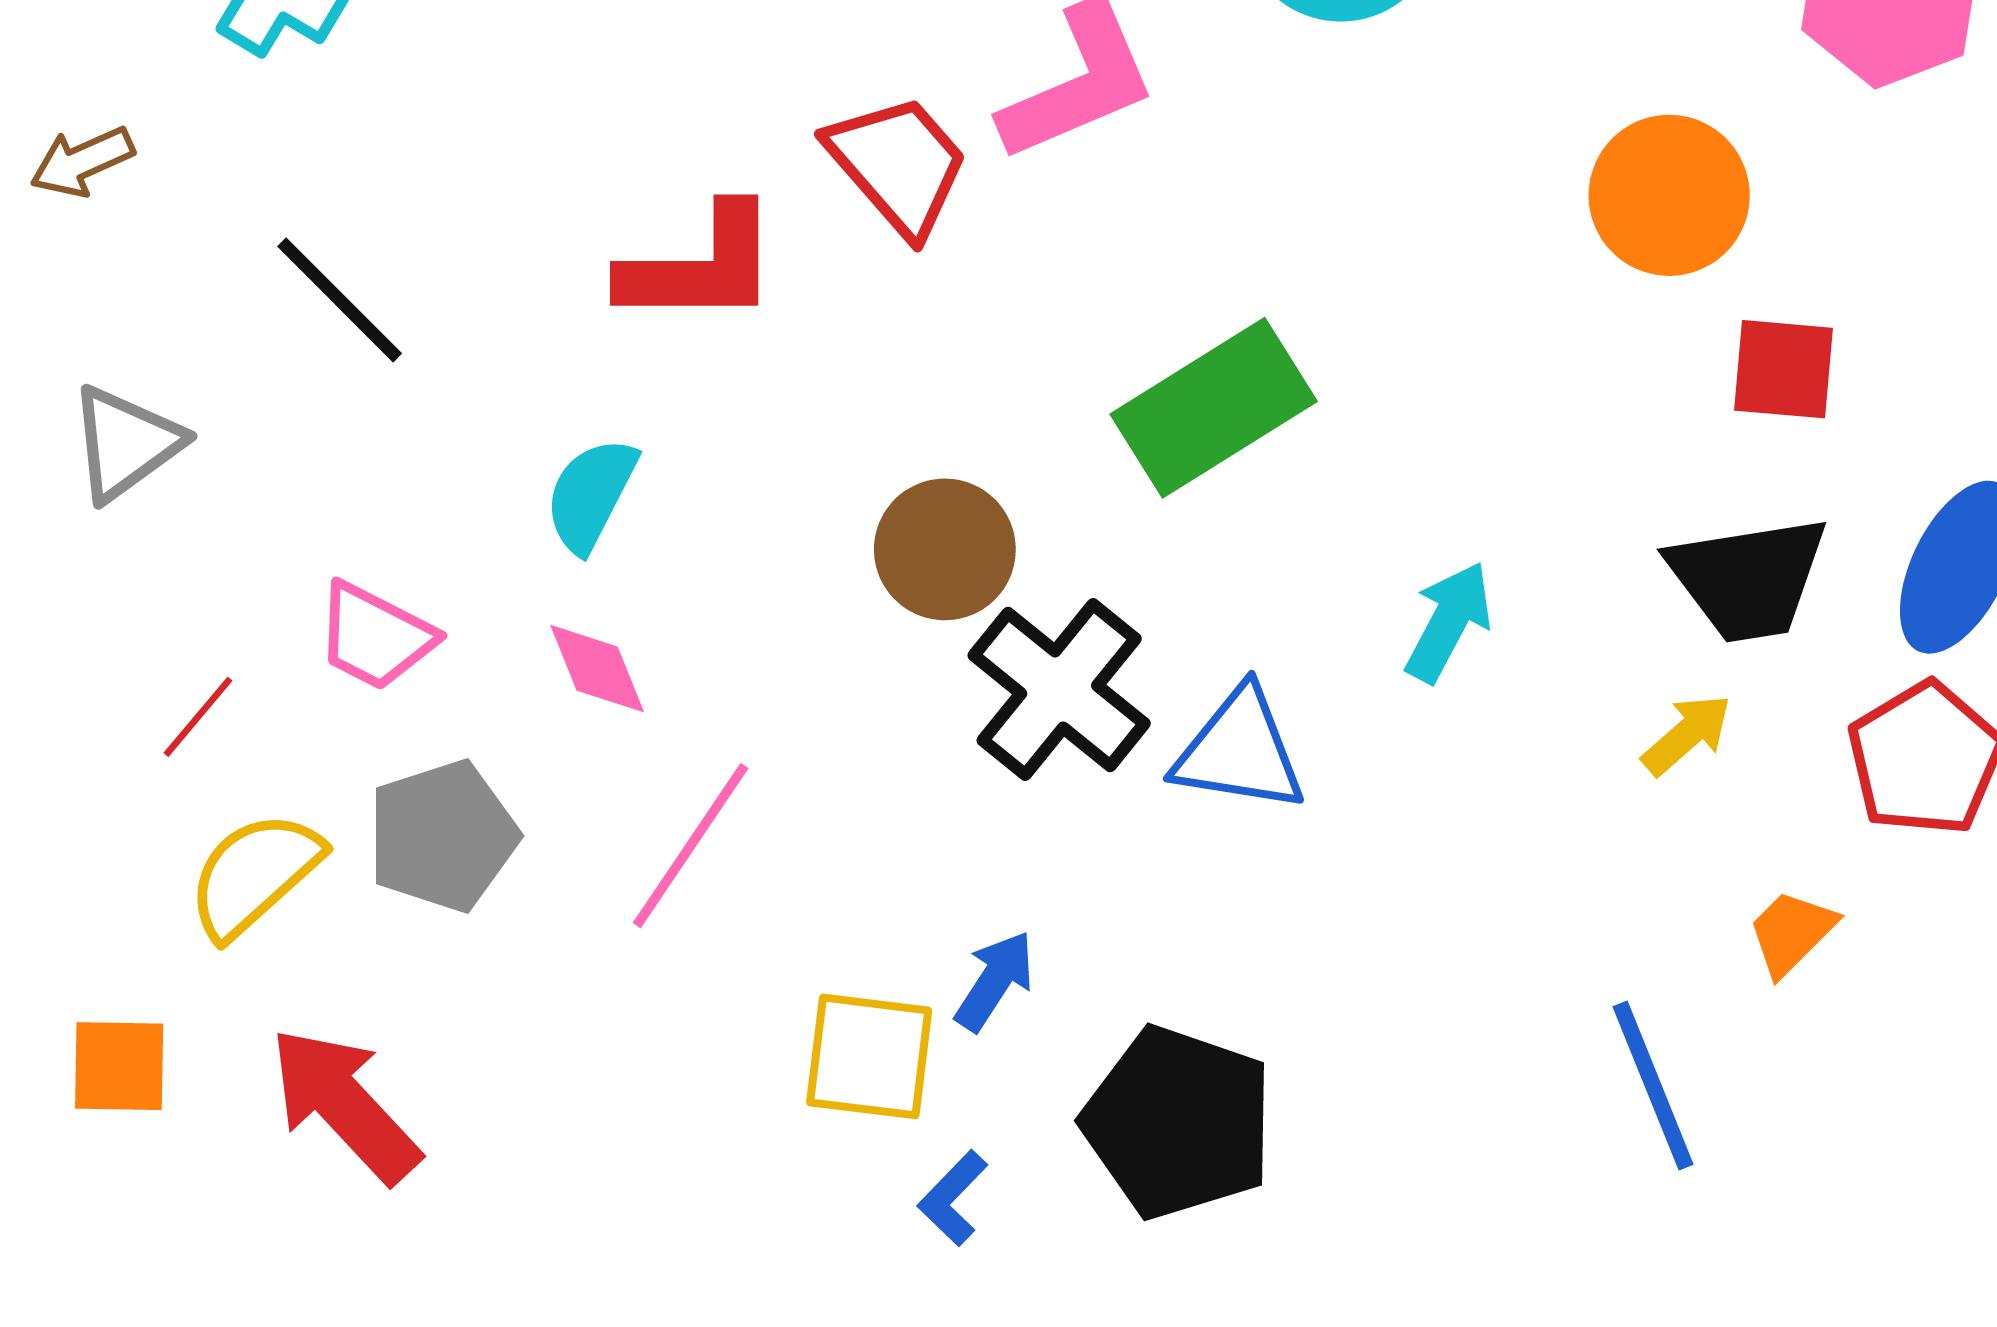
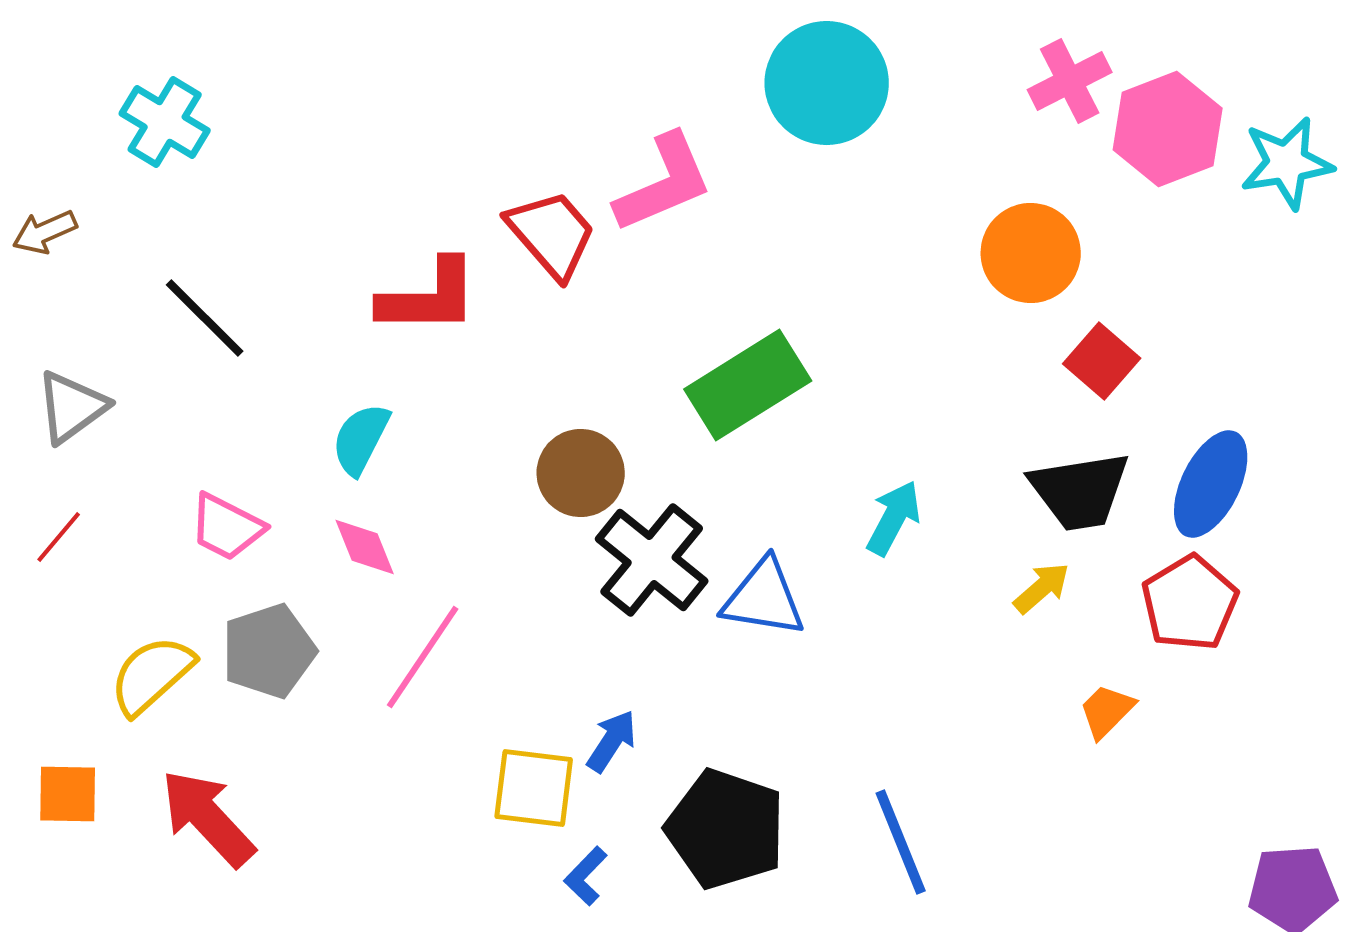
red square: (1783, 369) -> (1102, 361), turned 36
red line: (198, 717) -> (59, 537), moved
blue line: (1653, 1085) -> (901, 842), moved

